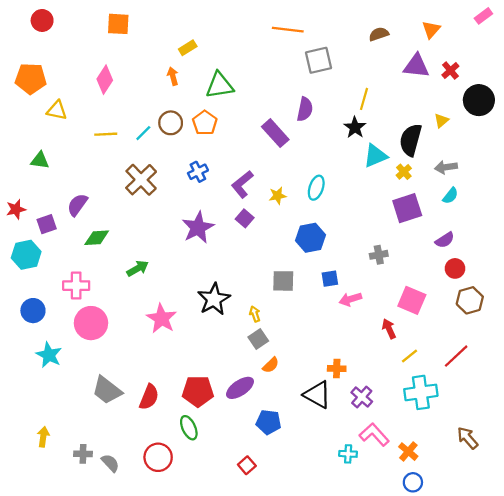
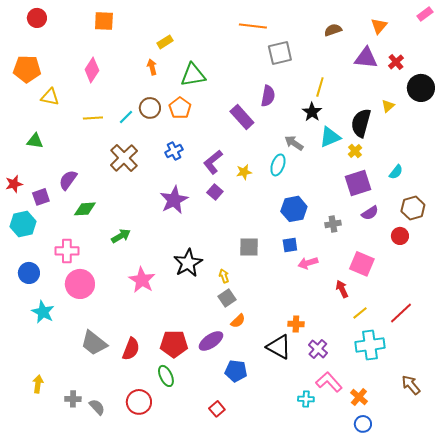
gray arrow: (446, 167) -> (294, 143), moved, turned 42
blue hexagon: (311, 238) -> (294, 209), moved
purple semicircle: (445, 240) -> (370, 213), moved
brown hexagon: (470, 300) -> (413, 208), moved

